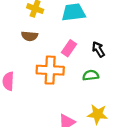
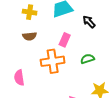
black arrow: (98, 49) -> (89, 22), moved

